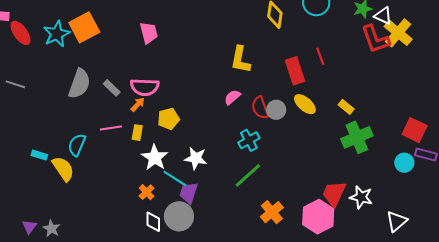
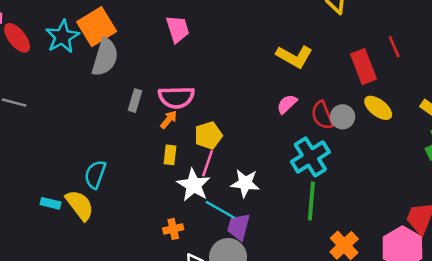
yellow L-shape: (240, 60) -> (294, 57), turned -68
gray semicircle: (79, 84) -> (105, 57), moved
gray rectangle: (112, 88) -> (135, 101), turned 66
pink line: (111, 128) -> (208, 163), moved, turned -60
cyan cross: (249, 140) -> (310, 157), size x1.4
cyan rectangle: (39, 155) -> (50, 203), moved
green line: (248, 175) -> (311, 201), turned -40
orange cross: (147, 192) -> (173, 229), moved, turned 35

